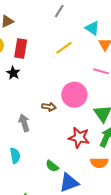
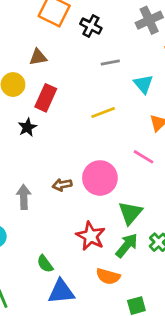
gray line: (59, 11) -> (110, 62), turned 32
cyan triangle: (92, 28) -> (143, 84), moved
brown arrow: (49, 107) -> (62, 185), turned 144

